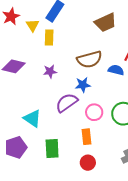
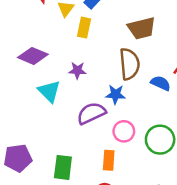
brown trapezoid: (106, 23) -> (142, 28), moved
brown semicircle: (89, 59) -> (130, 64), turned -90
cyan triangle: (32, 118) -> (49, 91), moved

